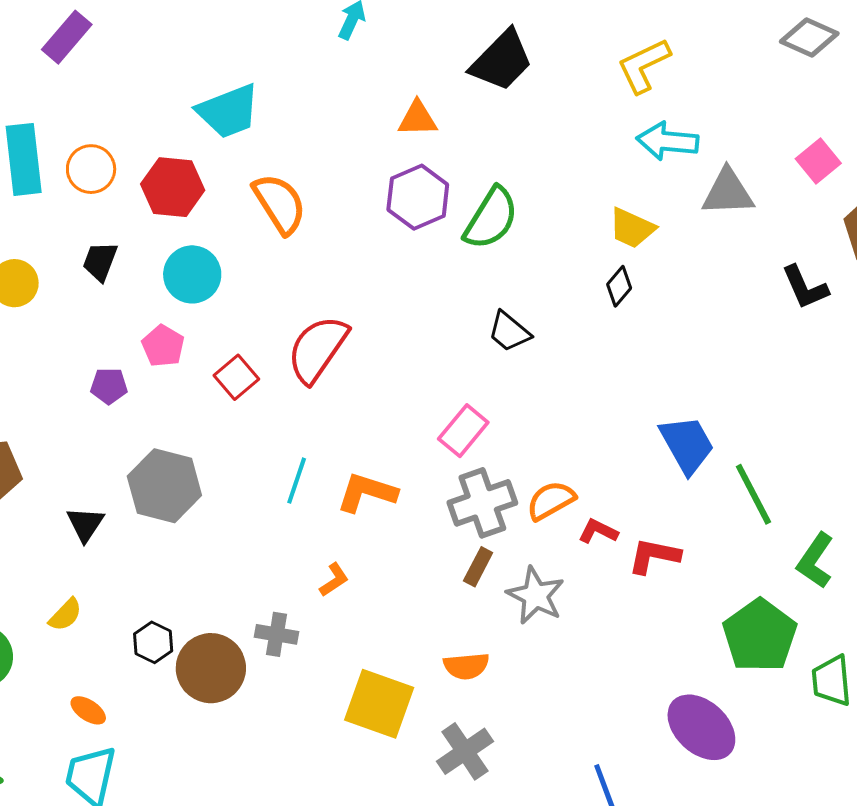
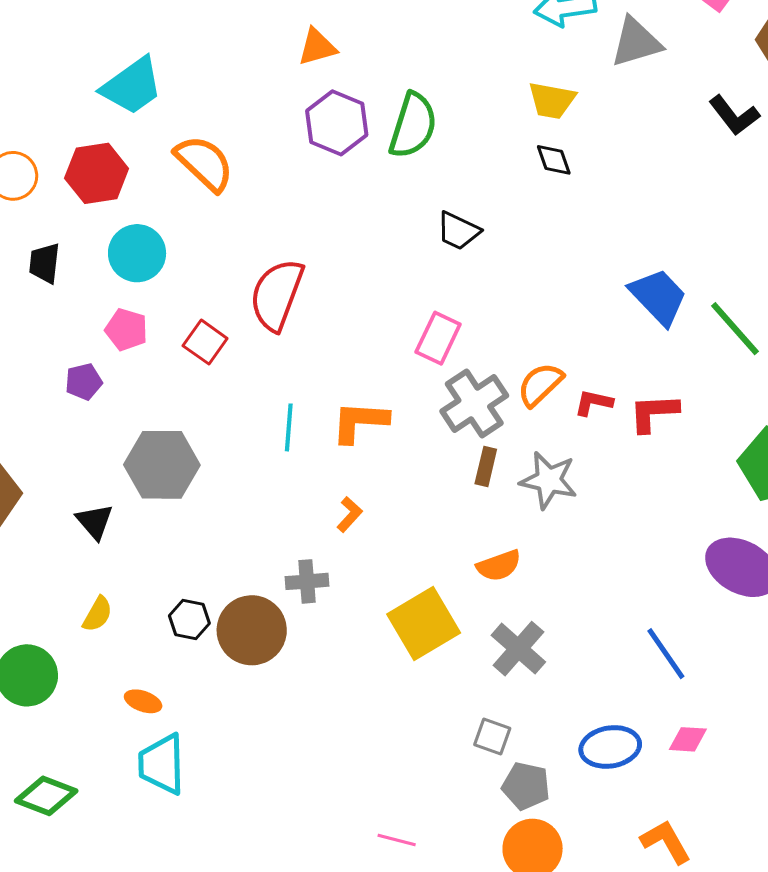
black diamond: (619, 286) -> (554, 160), turned -45
yellow square: (379, 704) -> (424, 623), turned -36

